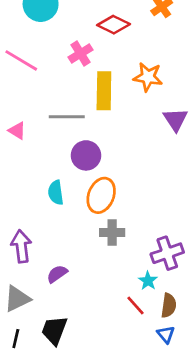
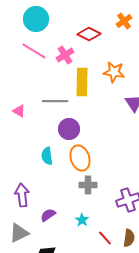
pink line: (21, 60) -> (34, 51), moved
orange ellipse: (101, 195) -> (80, 158), turned -40
cyan star: (148, 281) -> (82, 220), moved

